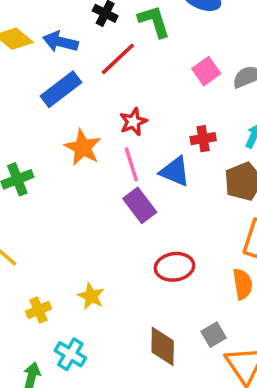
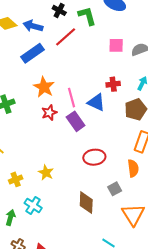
pink square: (206, 71) -> (116, 45), turned 35
red star: (133, 122) -> (49, 113), moved
gray square: (214, 335) -> (115, 189), moved

